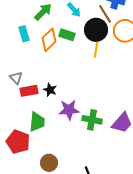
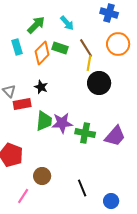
brown line: (105, 14) -> (86, 48), moved
black circle: (96, 30) -> (99, 83), moved
black star: (50, 90) -> (41, 87), moved
green trapezoid: (37, 122) -> (44, 121), moved

